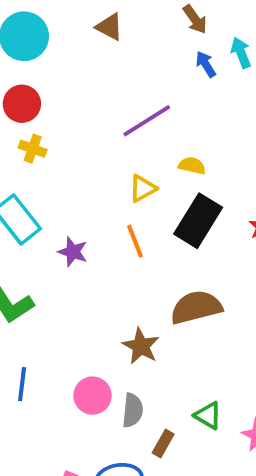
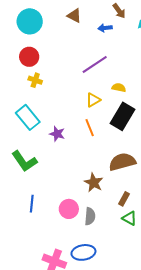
blue arrow: (206, 64) -> (105, 28), moved, turned -64
brown rectangle: (163, 443) -> (124, 199), moved

